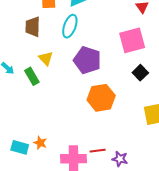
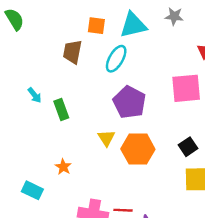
yellow triangle: (46, 58) -> (106, 138), moved
black square: (140, 73) -> (188, 147), moved
orange star: (40, 143) -> (63, 167), moved

